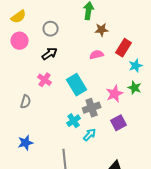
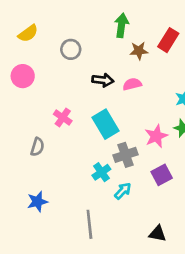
pink circle: (20, 41) -> (23, 76), moved
red rectangle: (124, 48) -> (168, 40), moved
black arrow: (50, 54) -> (103, 80), moved, turned 42

